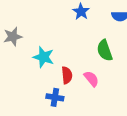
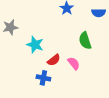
red semicircle: (67, 75) -> (54, 60), turned 56

